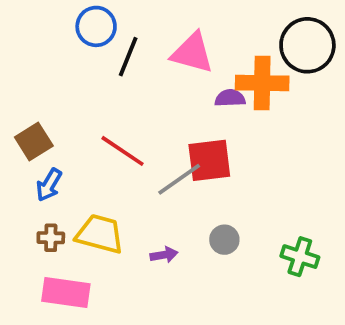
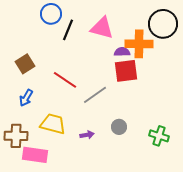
brown square: (34, 142) -> (25, 64), moved
red square: (209, 160) -> (126, 71), moved
brown cross: (51, 238) -> (16, 136), moved, size x1.6

